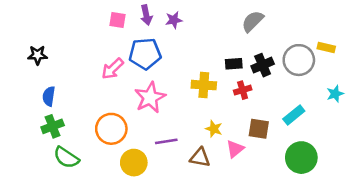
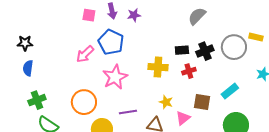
blue pentagon: (145, 54) -> (111, 42), turned 30
blue semicircle: (49, 96) -> (28, 68), moved

